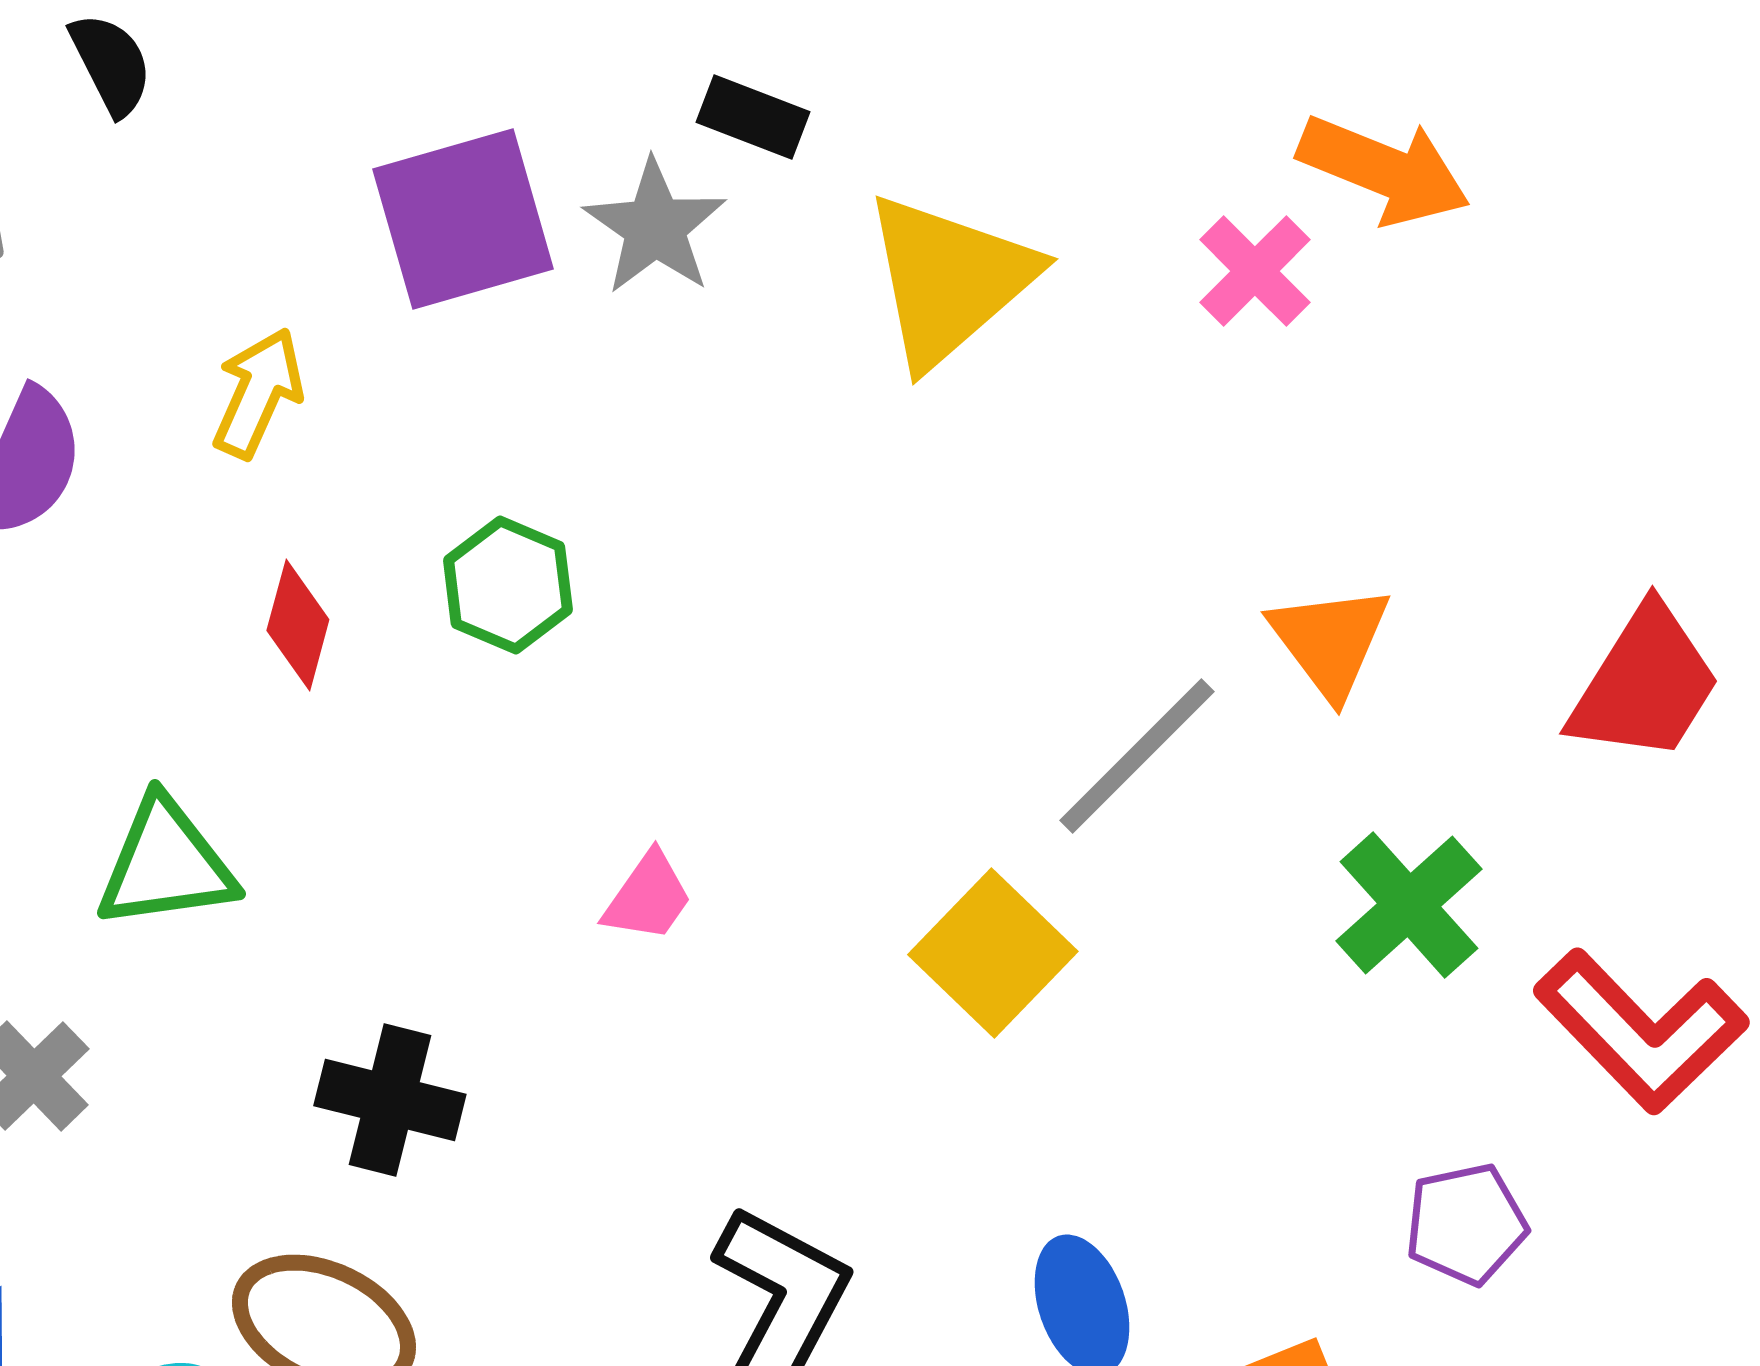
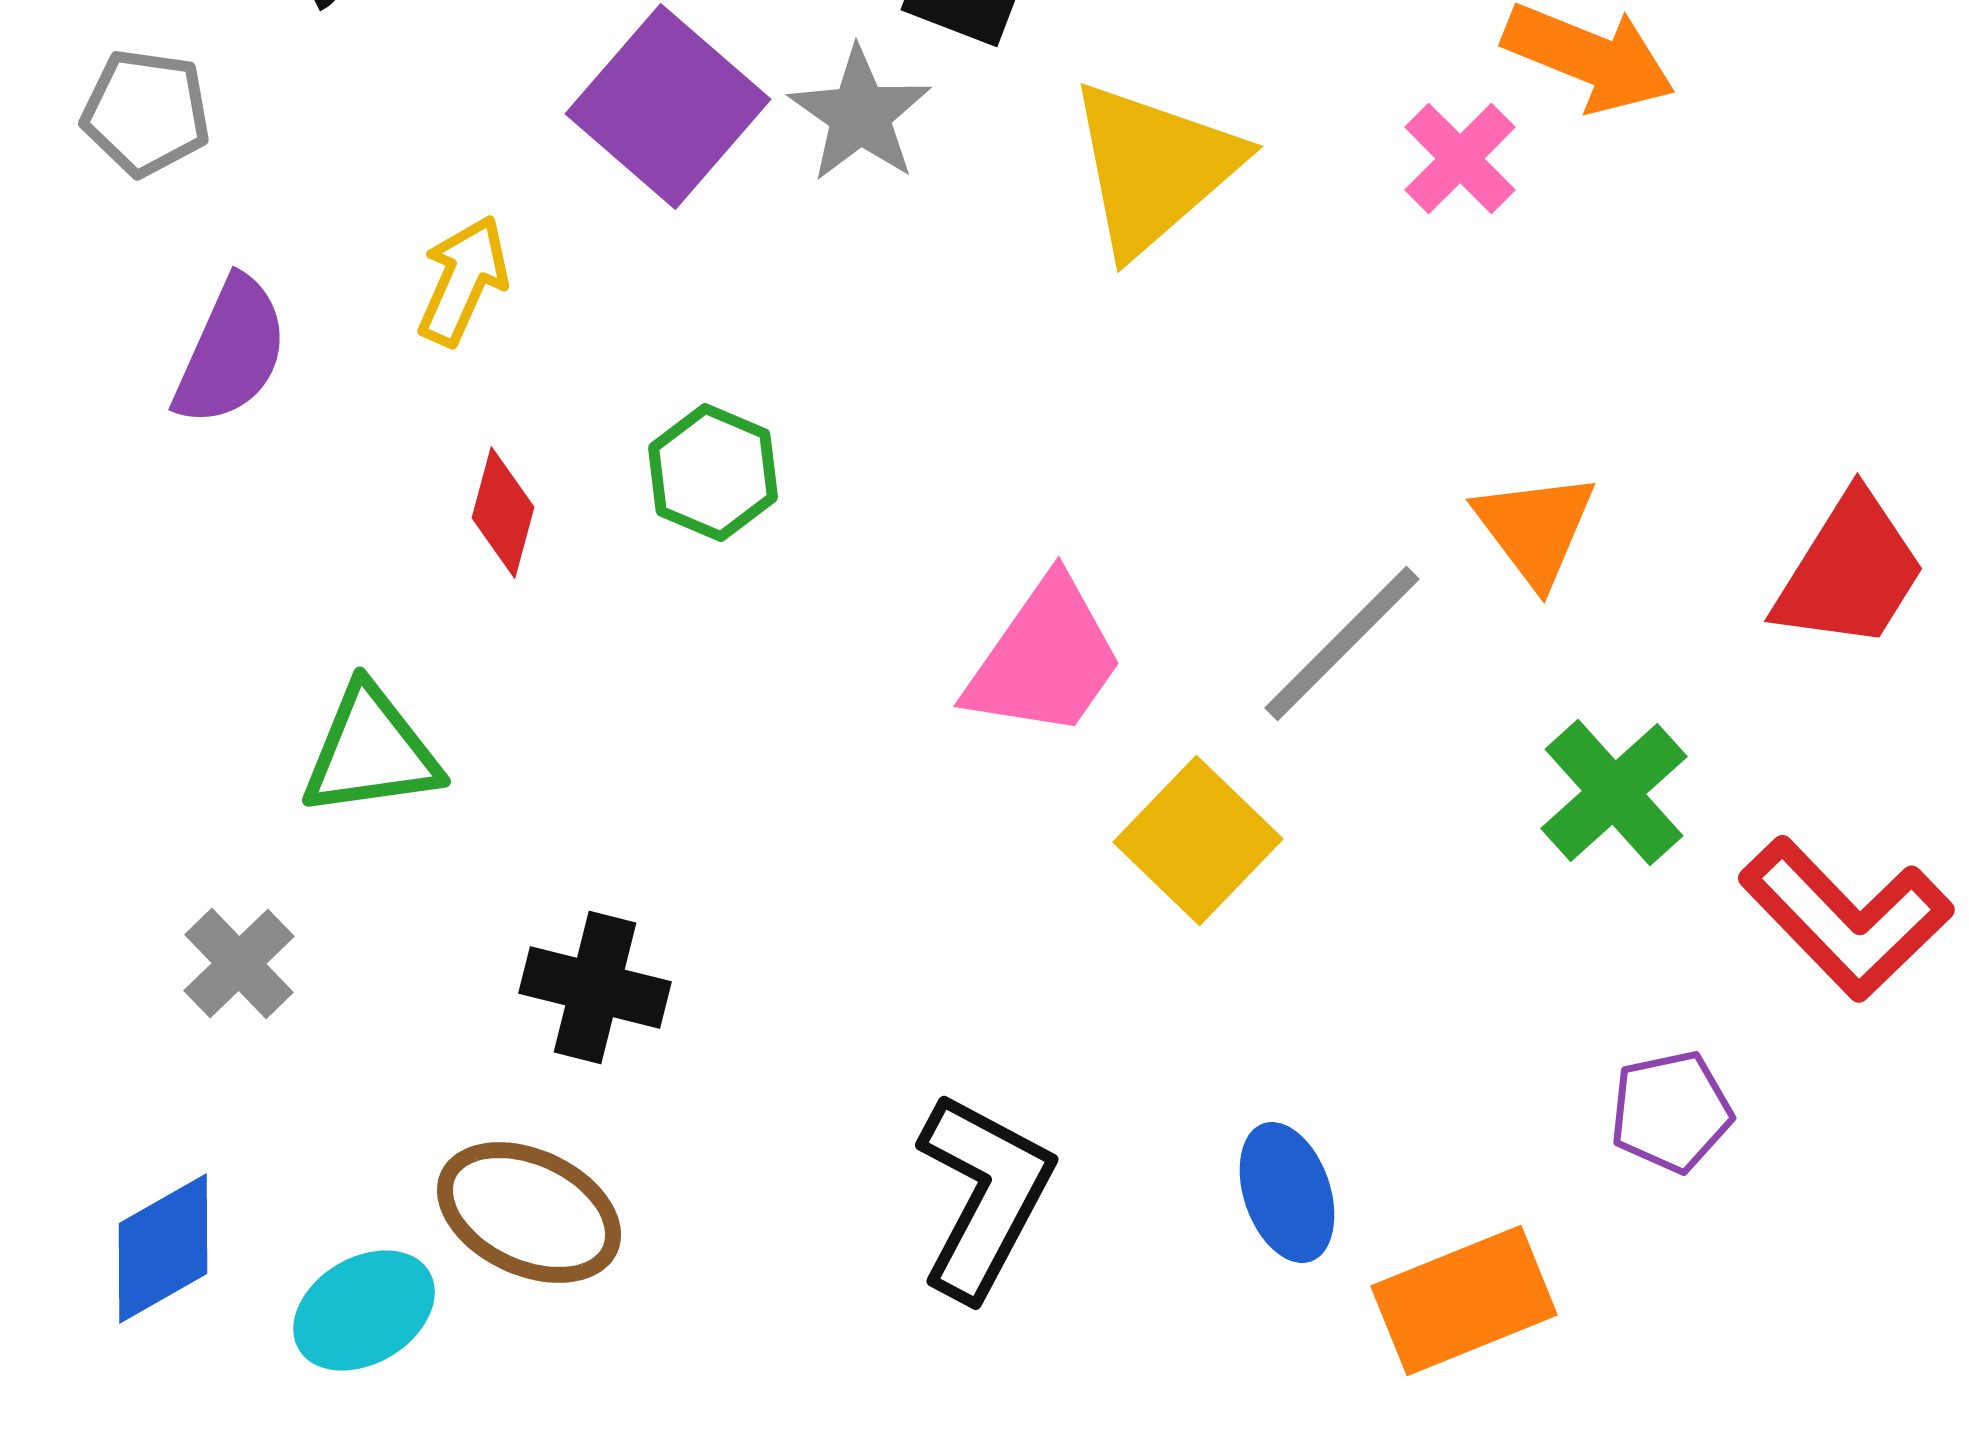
purple square: (463, 219) -> (668, 106), turned -33
pink trapezoid: (648, 897) -> (1045, 658), moved, size x1.8

